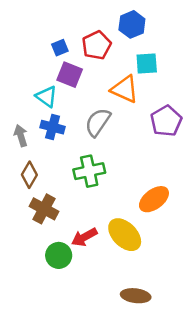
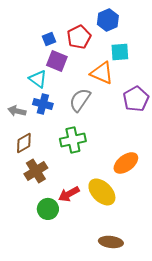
gray arrow: (21, 136) -> (17, 111), turned -60
brown diamond: (29, 175) -> (24, 143), turned 30
brown cross: (44, 209) -> (36, 171), turned 30

